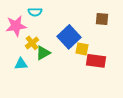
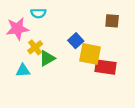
blue square: (69, 37) -> (76, 41), size x0.6
yellow square: (82, 49) -> (90, 54), size x1.5

